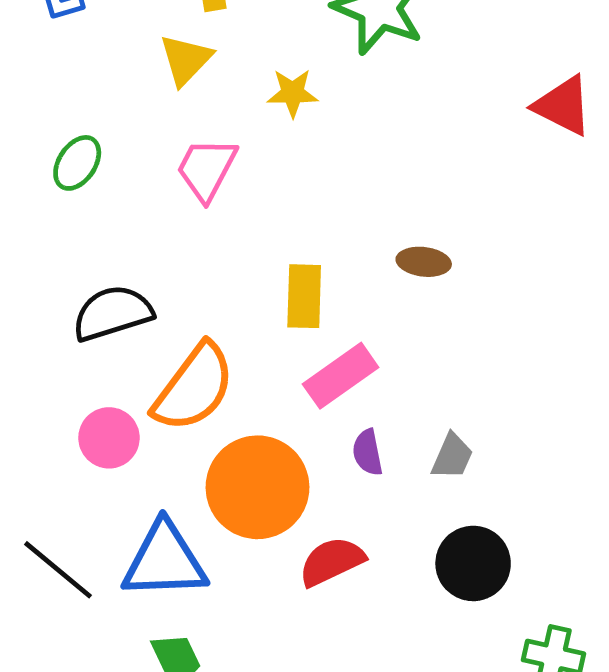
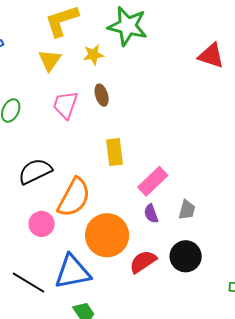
yellow star: (293, 93) -> (93, 55), moved
brown ellipse: (424, 262) -> (102, 95), moved, turned 75
pink rectangle: (341, 376) -> (153, 181), moved
black circle: (473, 563) -> (186, 256), moved

